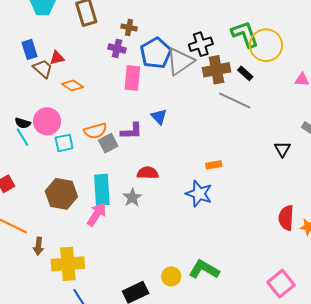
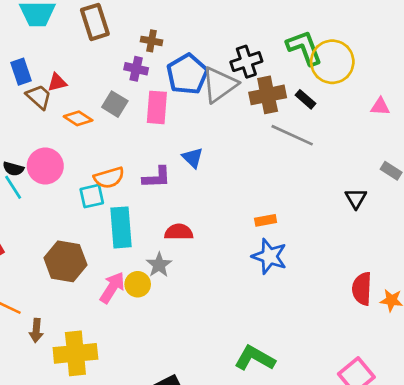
cyan square: (64, 143) -> (92, 196), moved
gray square: (108, 143) -> (115, 104), moved, turned -30
cyan rectangle: (102, 190) -> (121, 227), moved
blue star: (199, 194) -> (269, 256), moved
yellow circle: (171, 276) -> (138, 284), moved

